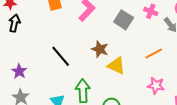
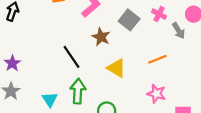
brown star: (100, 49) -> (101, 37), moved
black line: (61, 56) -> (71, 57), moved

